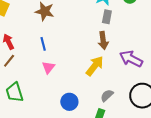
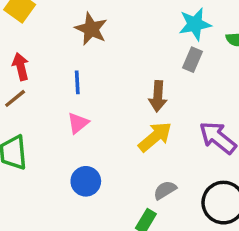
brown arrow: (103, 40) -> (158, 96), moved
blue circle: (69, 102) -> (86, 181), moved

